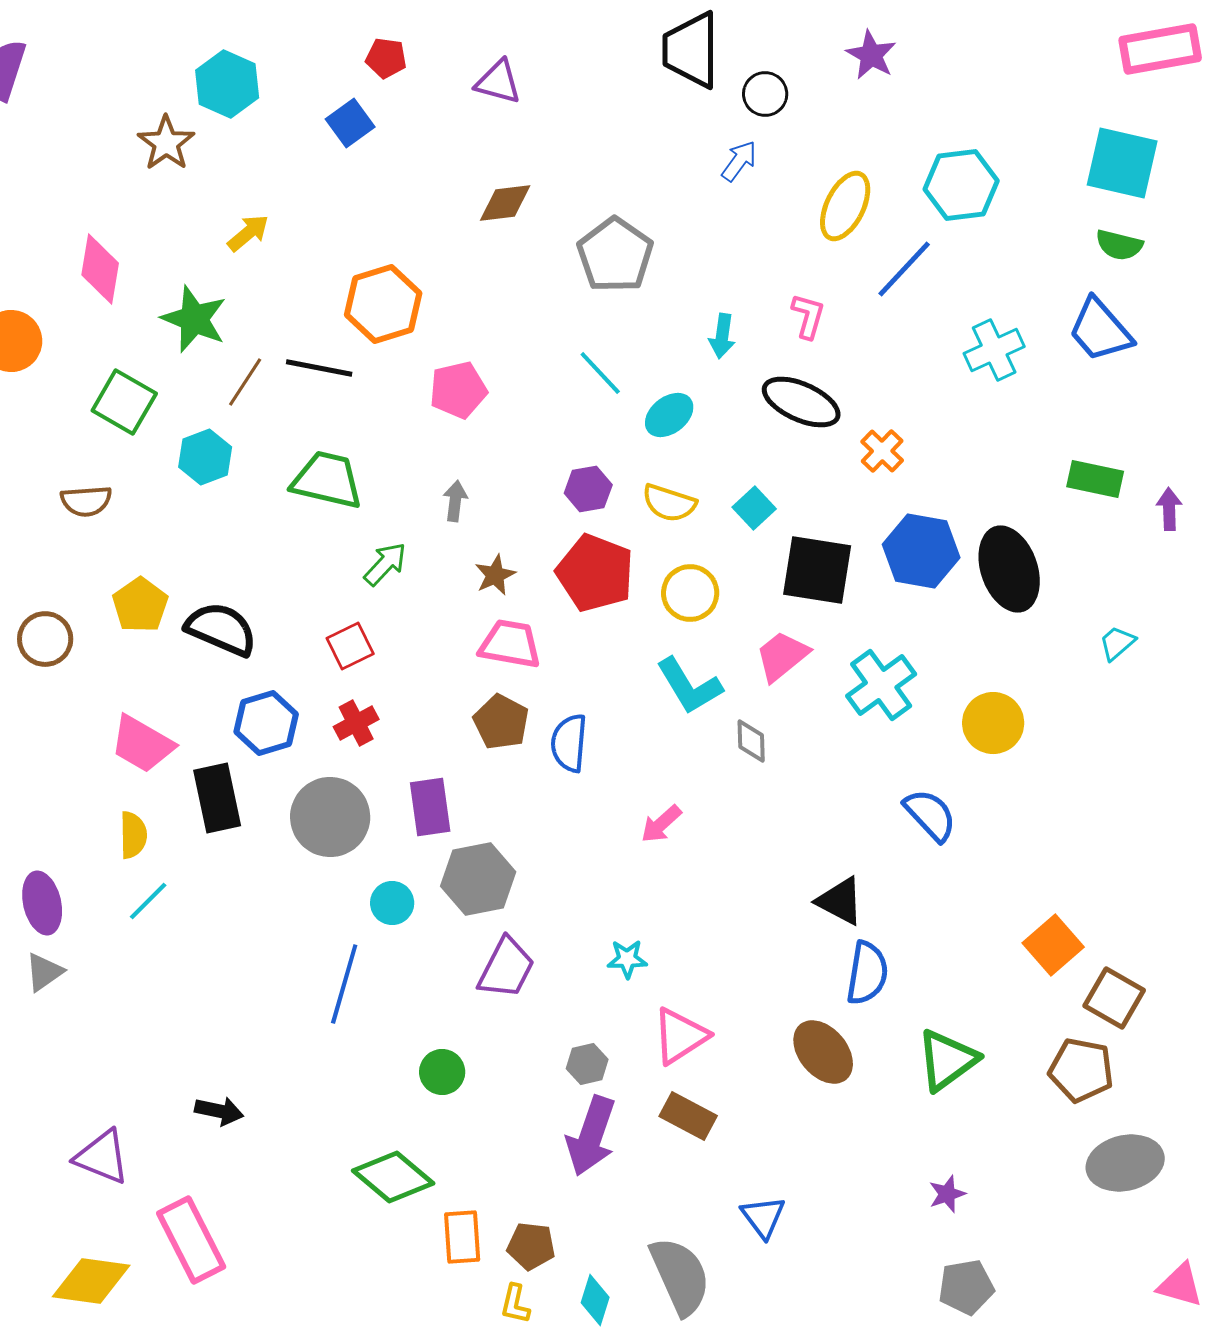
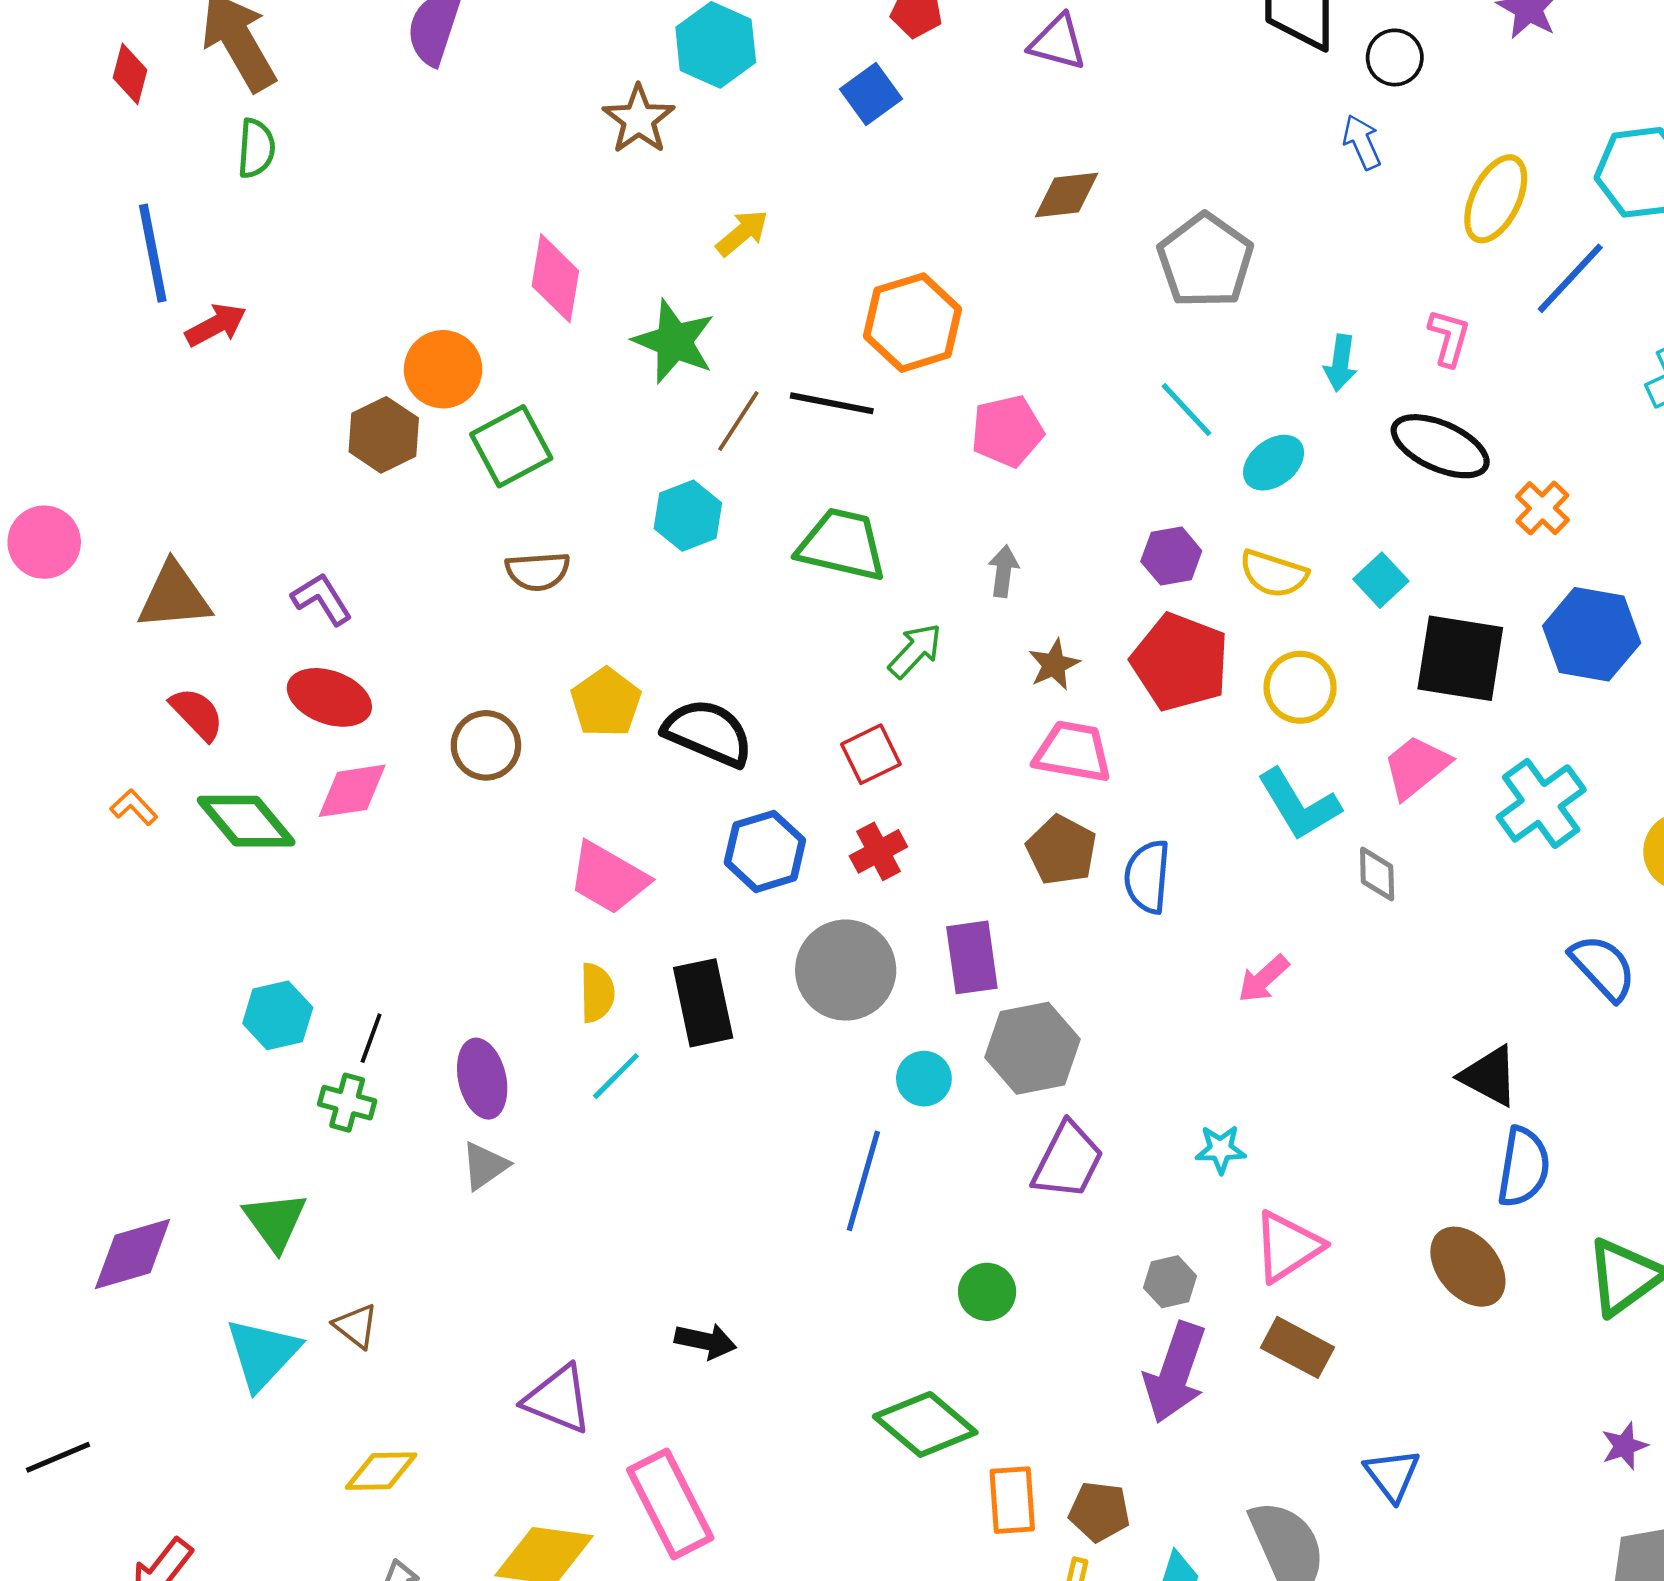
blue arrow: (739, 161) -> (1362, 142), turned -60
green square: (124, 402) -> (511, 446), moved, turned 32
black rectangle: (217, 798) -> (703, 1003), moved

